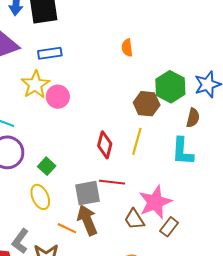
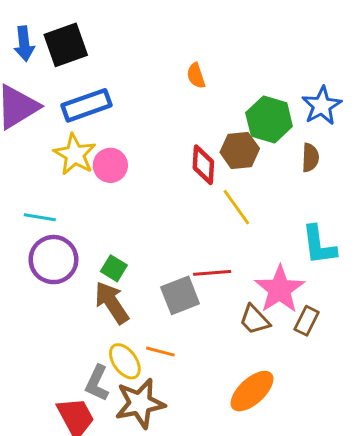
blue rectangle: (50, 53) -> (87, 105), size x1.4
yellow line: (137, 141) -> (236, 207), turned -40
red diamond: (105, 145) -> (203, 165), moved
cyan L-shape: (182, 151) -> (319, 245), moved
yellow ellipse: (40, 197) -> (125, 361), moved
brown arrow: (87, 220) -> (112, 303), moved

